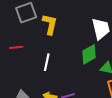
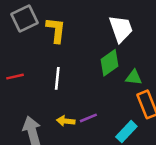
red line: (16, 47) -> (15, 77), moved

